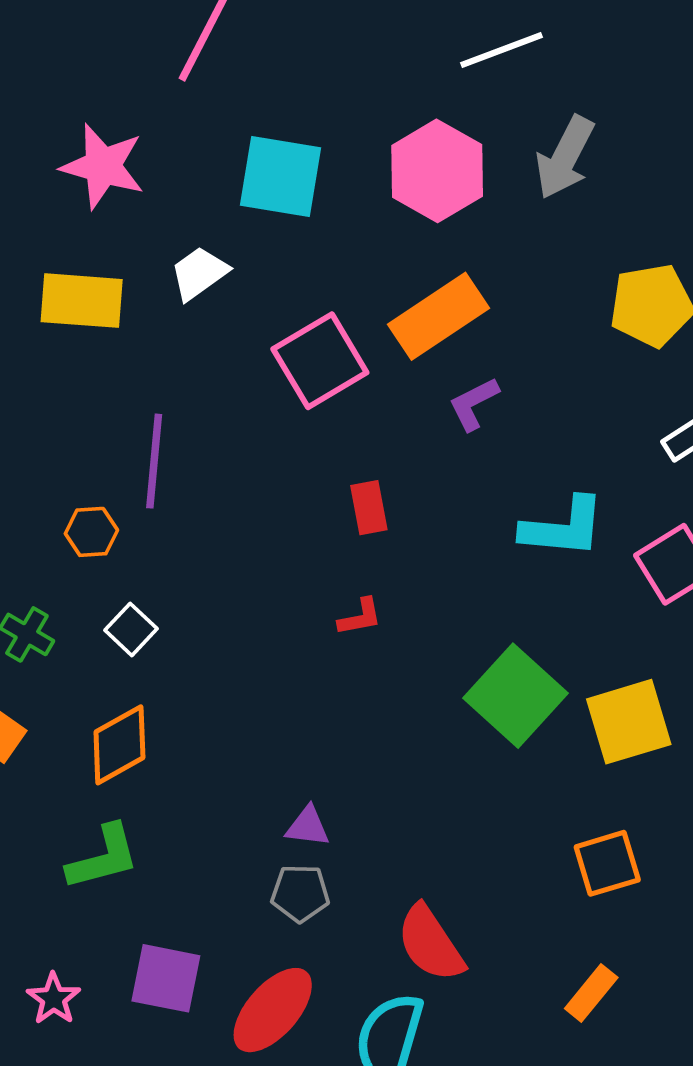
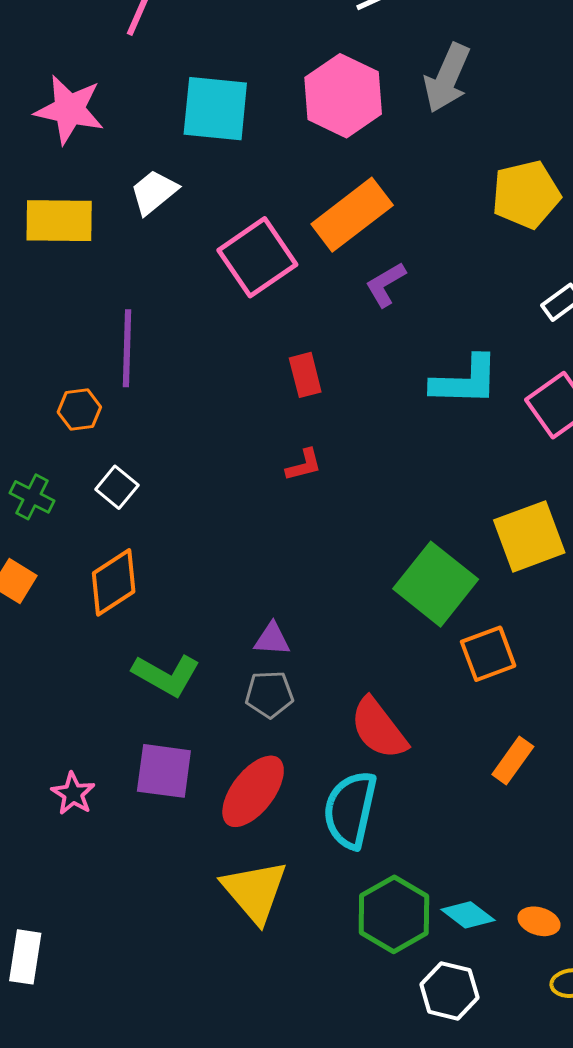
green square: (516, 696) -> (436, 584), moved
green L-shape: (103, 857) -> (166, 675), moved, turned 48
orange square: (607, 863) -> (488, 654), moved

